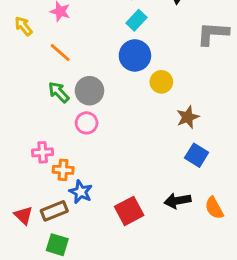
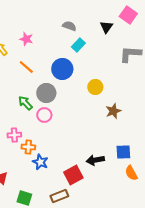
blue circle: (135, 55) -> (62, 69), moved
green arrow: (59, 92) -> (25, 103), moved
blue square: (197, 155) -> (123, 152), moved, turned -35
black arrow: (177, 201) -> (95, 160), moved
brown rectangle: (54, 211) -> (59, 196), moved

